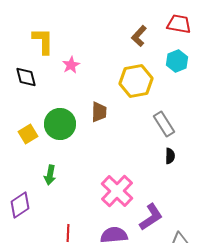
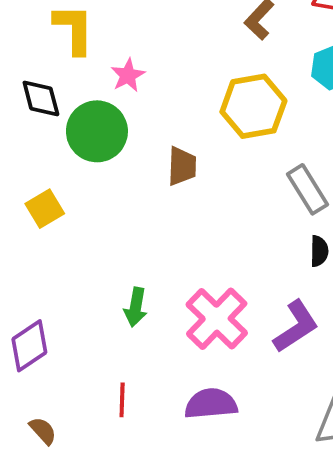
green circle: (60, 124) -> (97, 131), moved
green arrow: (50, 175) -> (136, 307), moved
purple L-shape: (151, 217) -> (296, 326), moved

